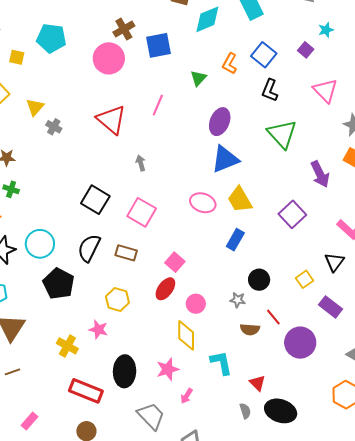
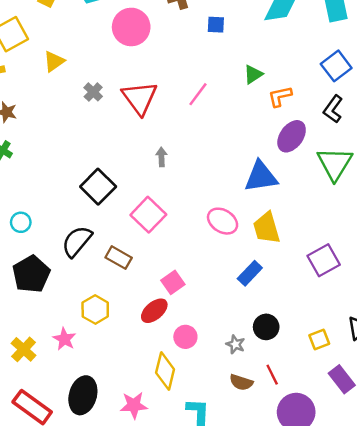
blue square: (158, 45) -> (216, 25), size x0.6
pink circle: (109, 58) -> (131, 27), moved
orange L-shape: (230, 64) -> (280, 96), moved, turned 35
purple ellipse: (220, 122) -> (292, 136), moved
gray cross: (54, 127) -> (93, 92), moved
cyan circle: (40, 244) -> (21, 222), size x0.6

